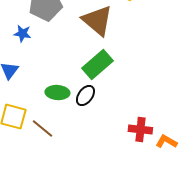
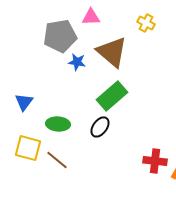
blue star: (22, 34) -> (77, 62), moved
green ellipse: (57, 93) -> (58, 124), moved

